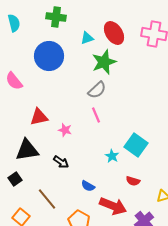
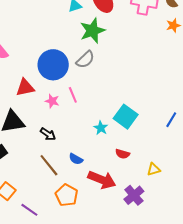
blue circle: (49, 56) -> (53, 65), moved
pink line: (96, 115) -> (73, 95), moved
brown line: (47, 199) -> (49, 165), moved

